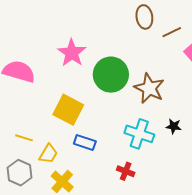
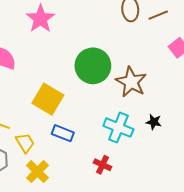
brown line: (172, 32) -> (158, 15), moved
pink star: (72, 53) -> (40, 19), moved
yellow trapezoid: (48, 154) -> (25, 143), turned -65

